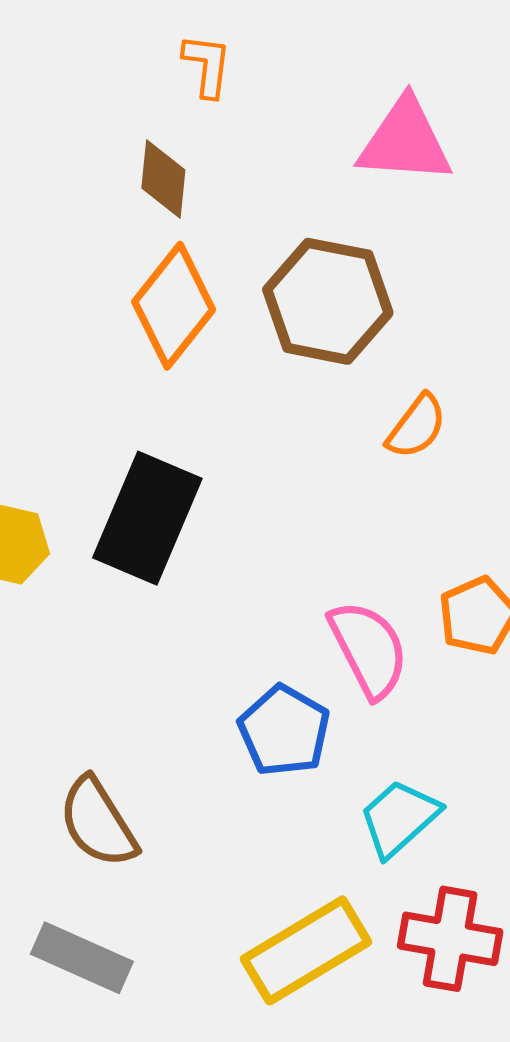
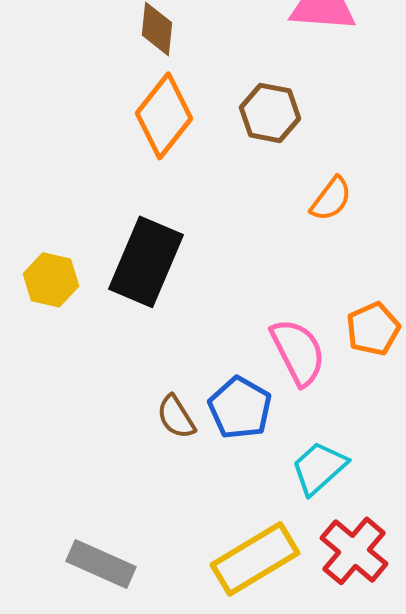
brown hexagon: (328, 301) -> (270, 113), size x0.7
brown semicircle: (98, 822) -> (176, 417), moved, size x0.7
red cross: (450, 939) -> (354, 551), turned 30

